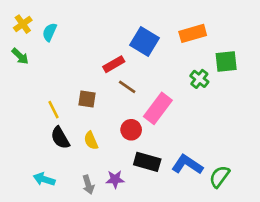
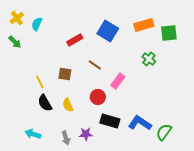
green square: (226, 62) -> (169, 33), moved
red rectangle: (114, 64) -> (75, 40), moved
pink rectangle: (158, 108) -> (118, 81), size x0.7

